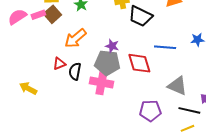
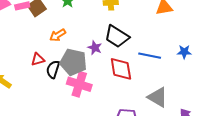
black trapezoid: (140, 16) -> (117, 36), moved
orange arrow: (75, 38) -> (58, 35), size x0.7
gray pentagon: (107, 63) -> (73, 62), moved

